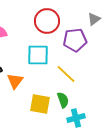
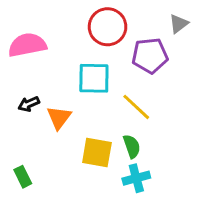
cyan cross: (76, 118) -> (136, 178), moved

